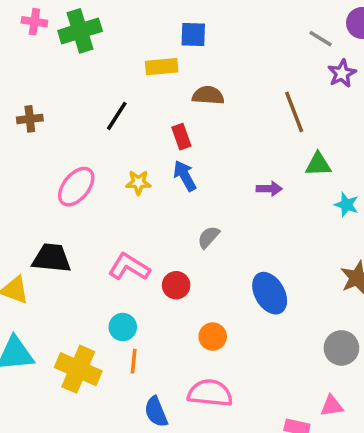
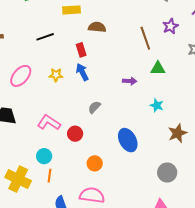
purple star: (342, 73) -> (170, 26), moved
black line: (117, 116) -> (45, 37), turned 36
cyan star: (346, 205) -> (157, 105), moved

